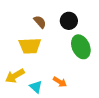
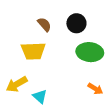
green ellipse: (81, 47) -> (90, 52), turned -60
orange arrow: (60, 82) -> (95, 89), moved

